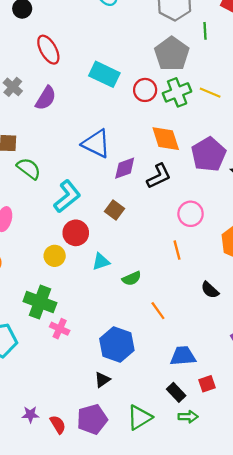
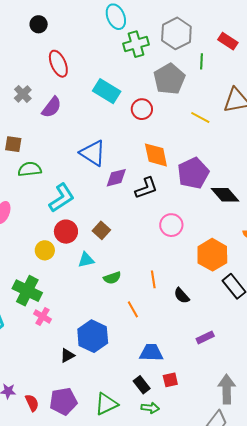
green cross: (177, 92) -> (136, 44), moved
green semicircle: (29, 169) -> (30, 169), turned -50
brown square: (114, 210) -> (101, 230), moved
orange line: (177, 250) -> (153, 279), moved
black triangle: (102, 380) -> (67, 355), moved

